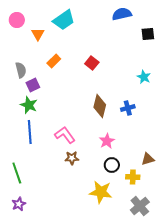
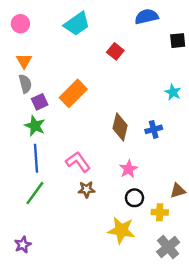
orange triangle: (38, 34) -> (24, 61), moved
orange rectangle: (54, 61) -> (73, 93), moved, size x1.6
red square: (92, 63) -> (115, 51), moved
green line: (17, 173) -> (35, 193), moved, turned 55

